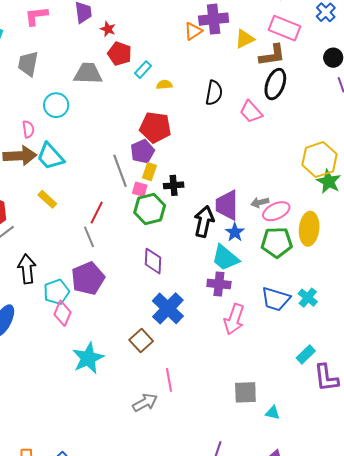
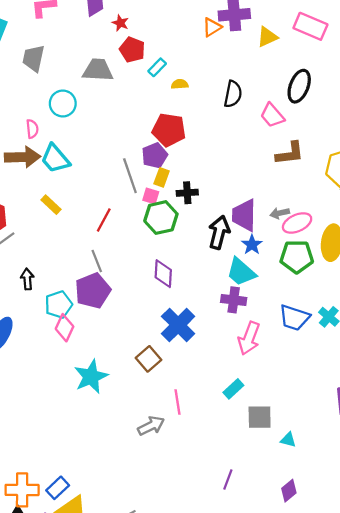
brown L-shape: (272, 55) -> (290, 153), moved
gray line: (89, 237) -> (97, 261), moved
black arrow: (27, 269) -> (27, 279), size x0.7
cyan rectangle: (306, 354) -> (233, 389), moved

